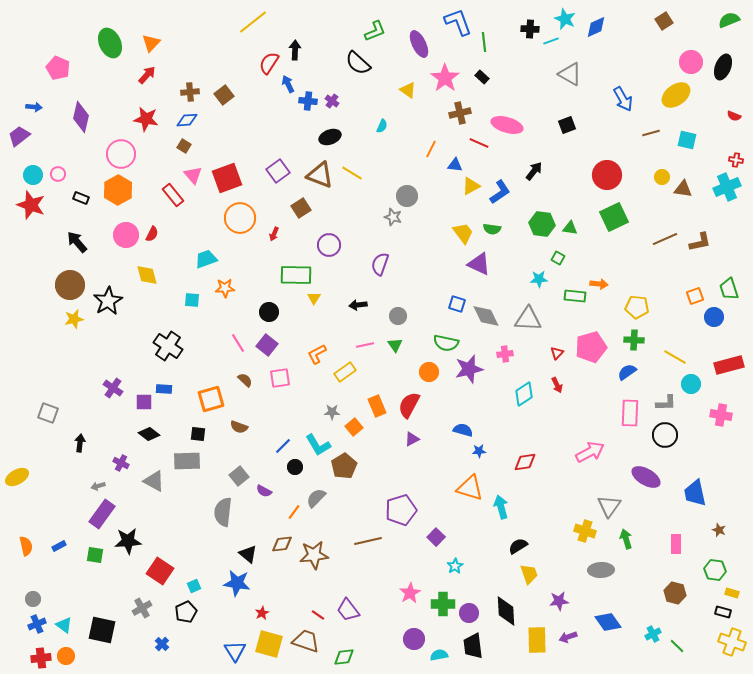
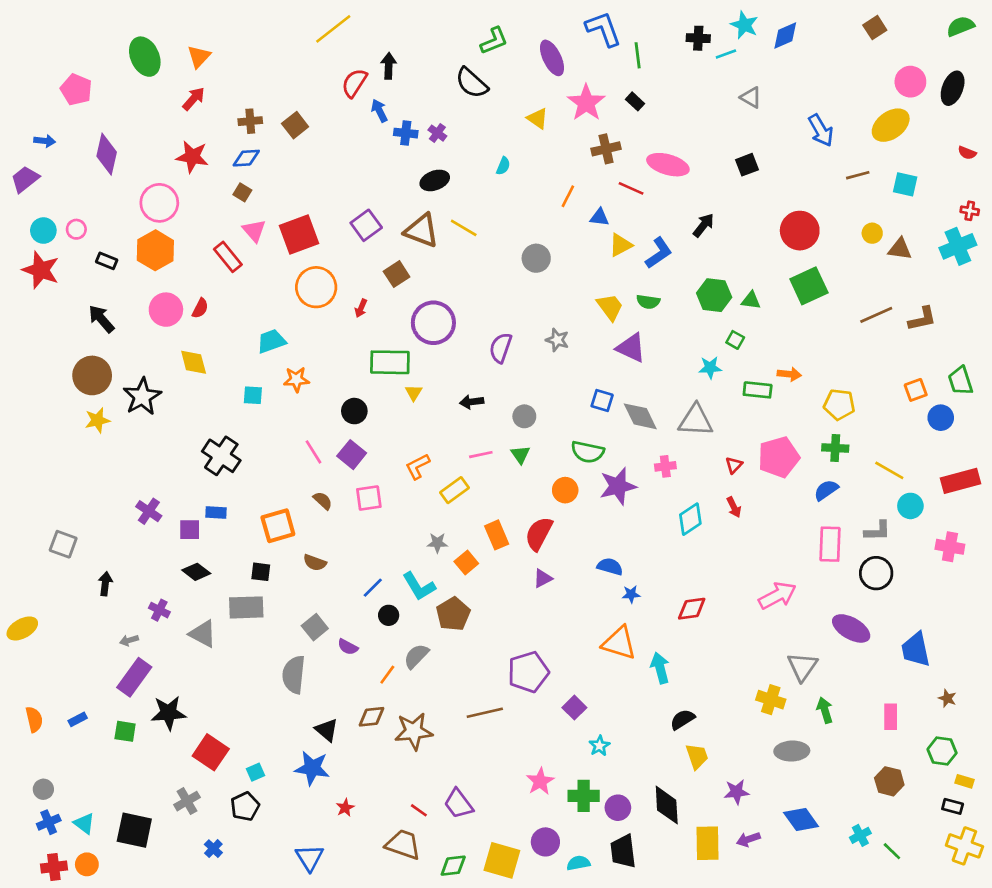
gray triangle: (570, 74) -> (751, 97), size x0.7
gray star: (393, 217) -> (557, 340), moved
purple circle: (329, 245) -> (433, 323), size x1.4
yellow square: (269, 644) -> (502, 860), moved

